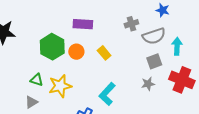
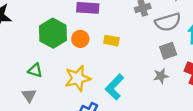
yellow rectangle: (104, 53) -> (111, 41), turned -40
yellow star: (60, 86) -> (78, 78), moved
gray triangle: (31, 102) -> (29, 95), turned -32

